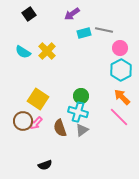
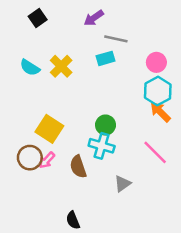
gray line: (104, 30) -> (116, 39), moved
cyan rectangle: (84, 33) -> (106, 58), moved
orange arrow: (122, 97) -> (160, 112), moved
gray triangle: (82, 130) -> (122, 184), moved
black semicircle: (45, 165) -> (73, 220), moved, turned 88

